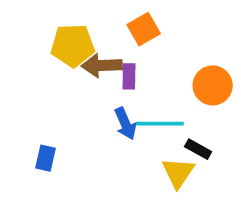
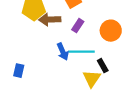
purple rectangle: (129, 76) -> (78, 26), moved, turned 32
black rectangle: (198, 149) -> (103, 66), turned 32

